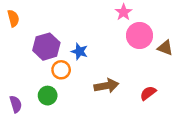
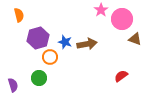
orange semicircle: (13, 18) -> (19, 15), moved
pink circle: (140, 35) -> (122, 19), moved
brown arrow: (106, 86) -> (87, 44), moved

